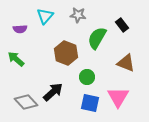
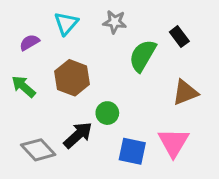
purple semicircle: (20, 29) -> (29, 42), turned 152
brown hexagon: (66, 53) -> (72, 78), moved
brown triangle: (126, 63) -> (185, 92), turned -42
green circle: (87, 77) -> (107, 113), moved

